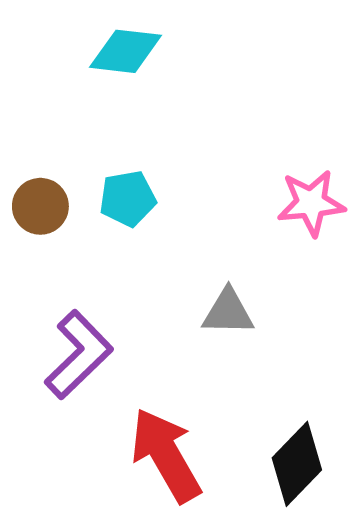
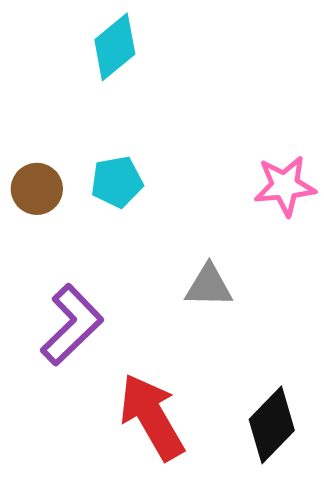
cyan diamond: (126, 51) -> (115, 47), turned -46

